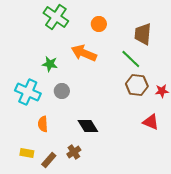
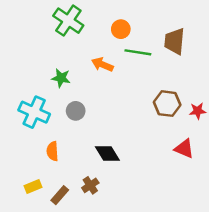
orange arrow: (84, 53) -> (102, 65), size x0.7
green line: (131, 59) -> (138, 52), moved, turned -35
yellow rectangle: (27, 153) -> (33, 187), turned -32

